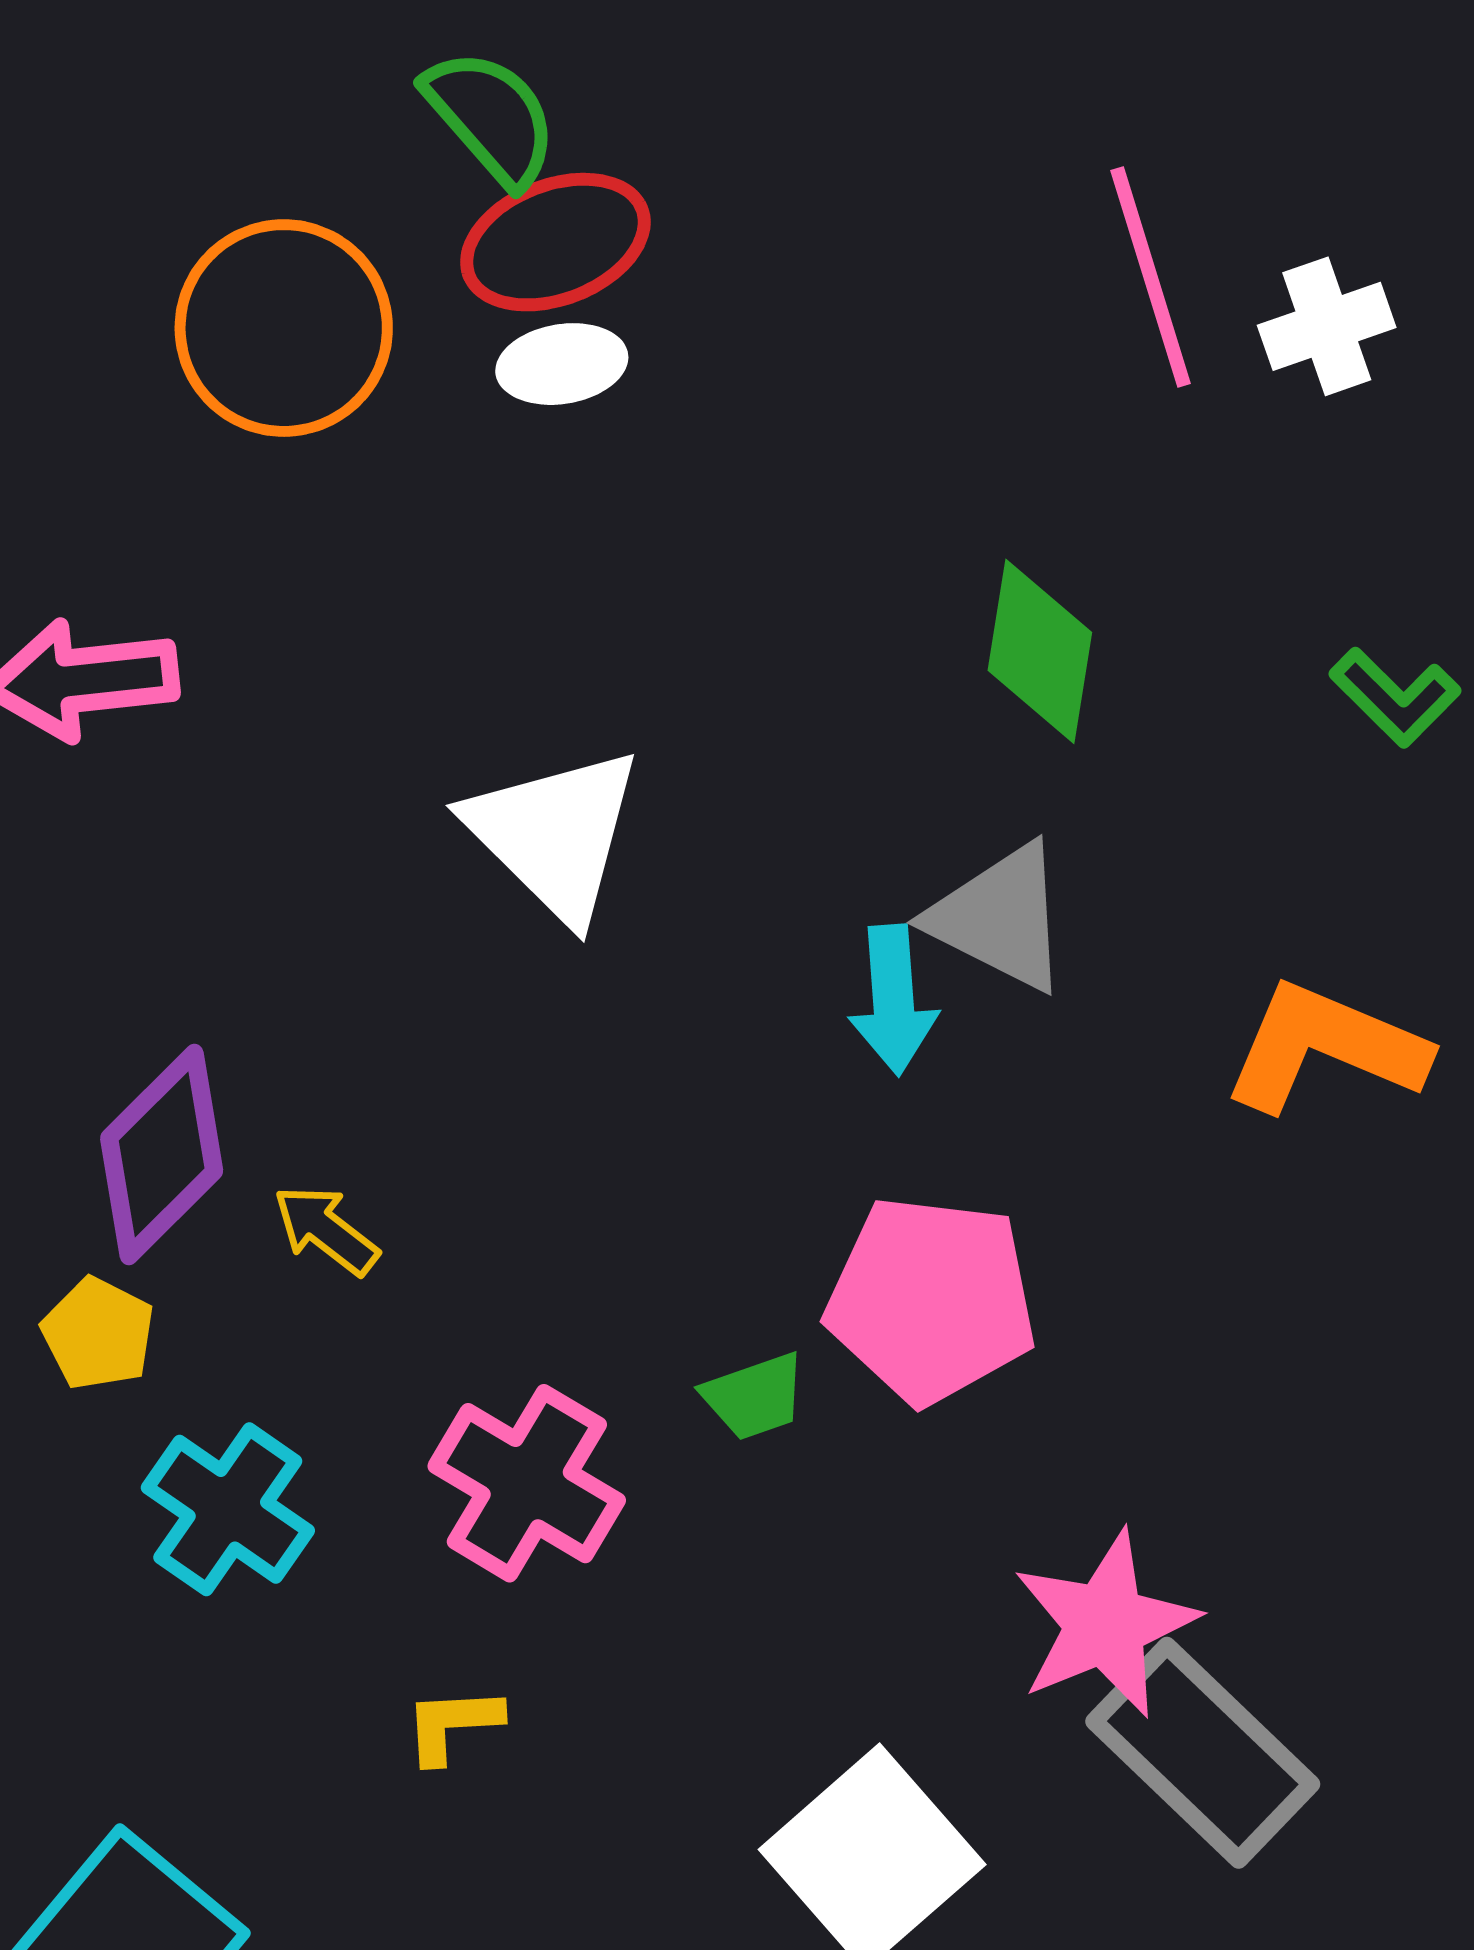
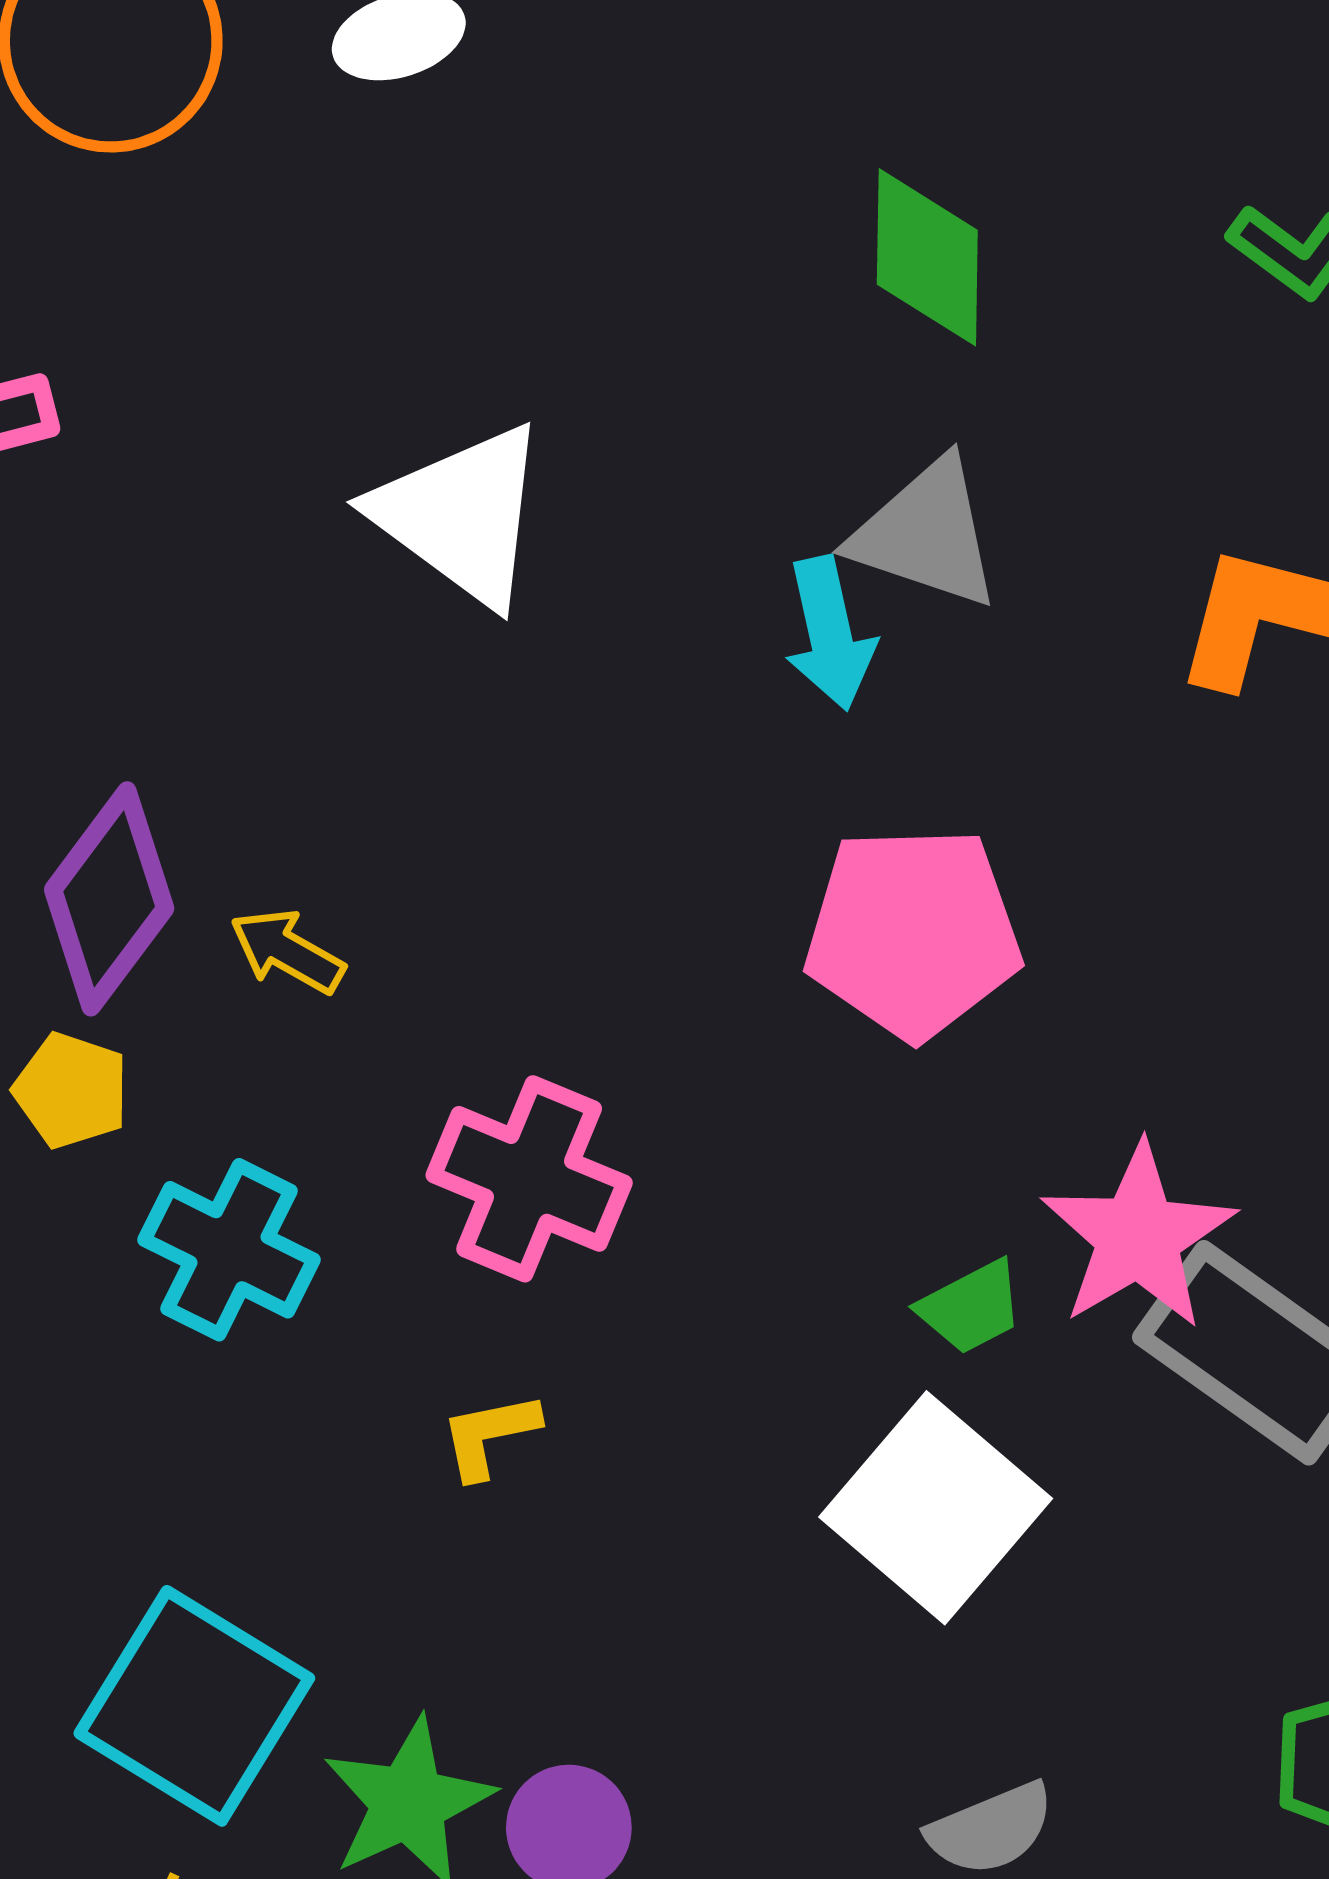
green trapezoid: (754, 1396) -> (971, 1307), moved

